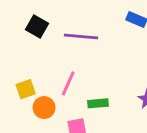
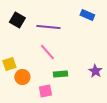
pink line: (68, 83) -> (47, 52), moved, turned -66

